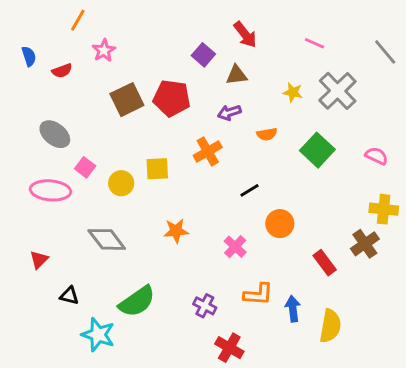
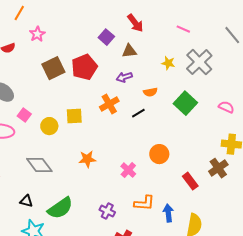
red pentagon: (172, 98) -> (84, 67), turned -30
black line: (250, 190) -> (138, 113), moved
black triangle: (69, 296) -> (26, 201), moved

